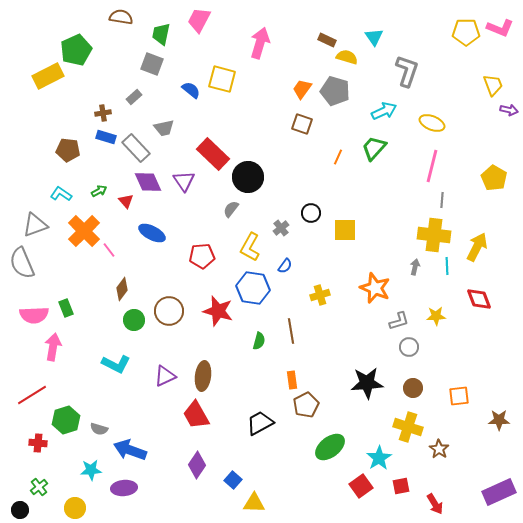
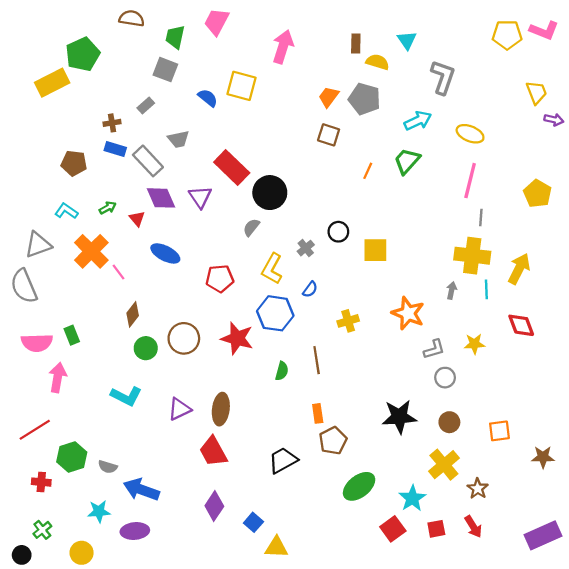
brown rectangle: (327, 40) -> (356, 43), turned 66
yellow cross: (408, 427) -> (444, 465), turned 32
red arrow: (435, 504) -> (473, 527), moved

